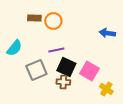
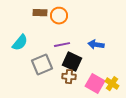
blue arrow: (107, 33) -> (96, 45), moved
pink square: (89, 71) -> (95, 84), moved

